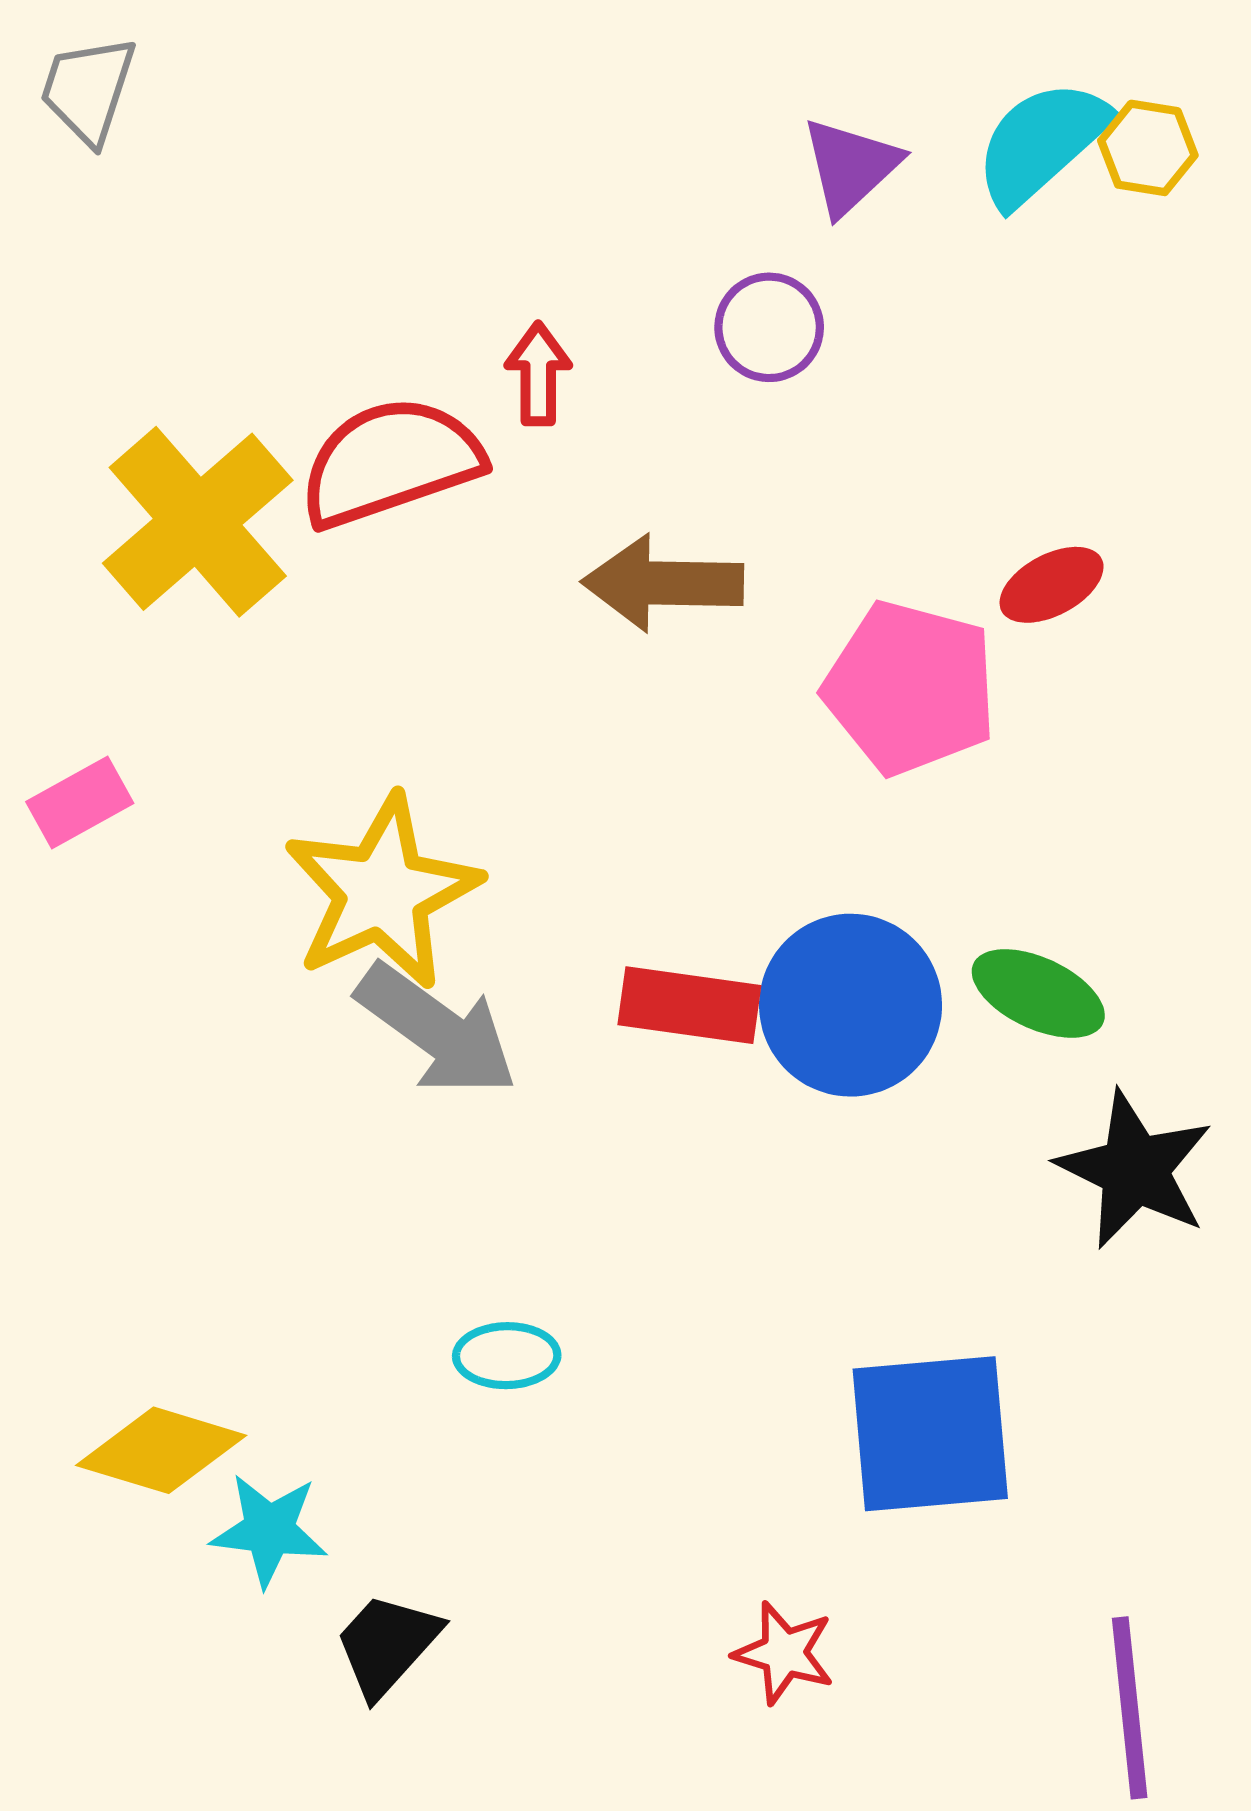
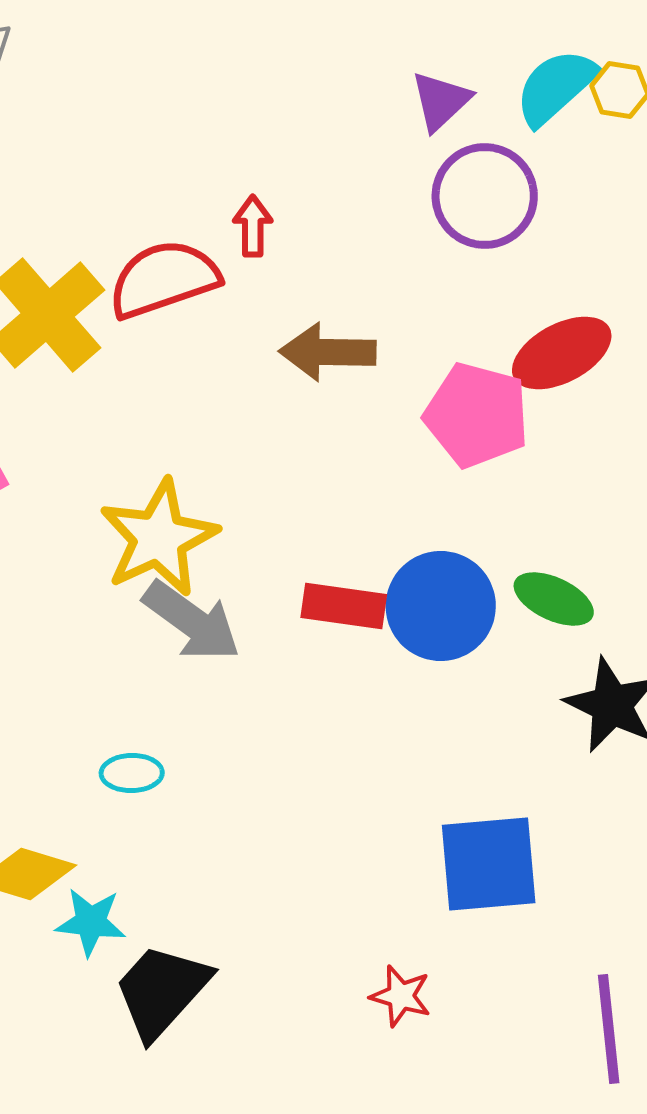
purple circle: (769, 327) -> (485, 196), moved, size x1.6
red ellipse: (1052, 585) -> (562, 353), size x1.6
cyan ellipse: (507, 1356) -> (132, 773), moved
black trapezoid: (387, 1645) -> (162, 991), size x1.5

